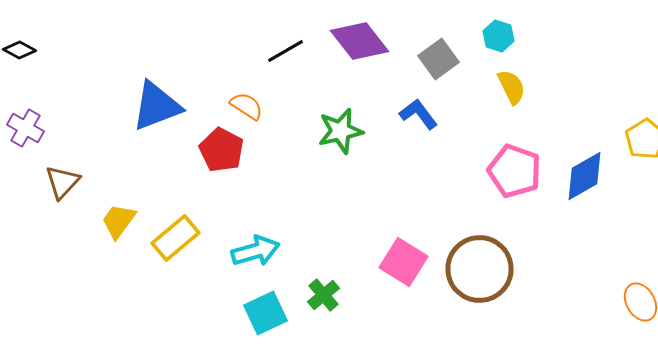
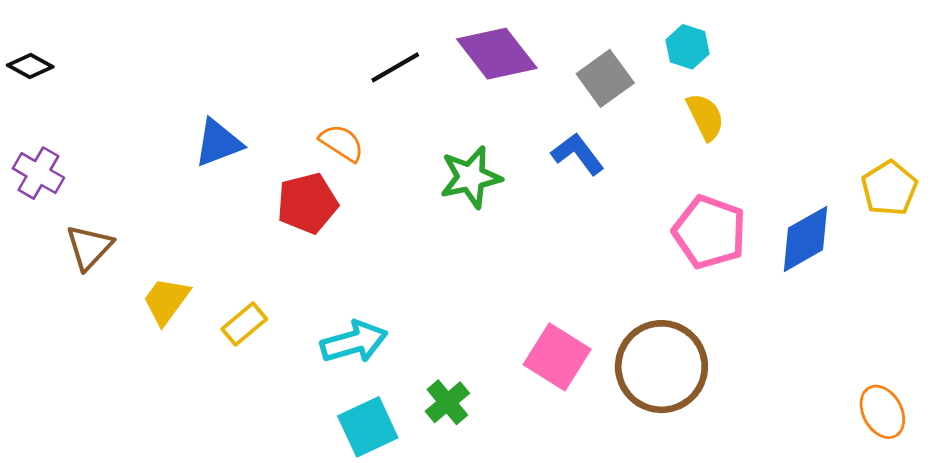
blue triangle: (156, 106) -> (218, 143), size x0.7
red pentagon: (222, 150) -> (307, 203), turned 30
yellow rectangle: (176, 238) -> (244, 324), size x0.7

